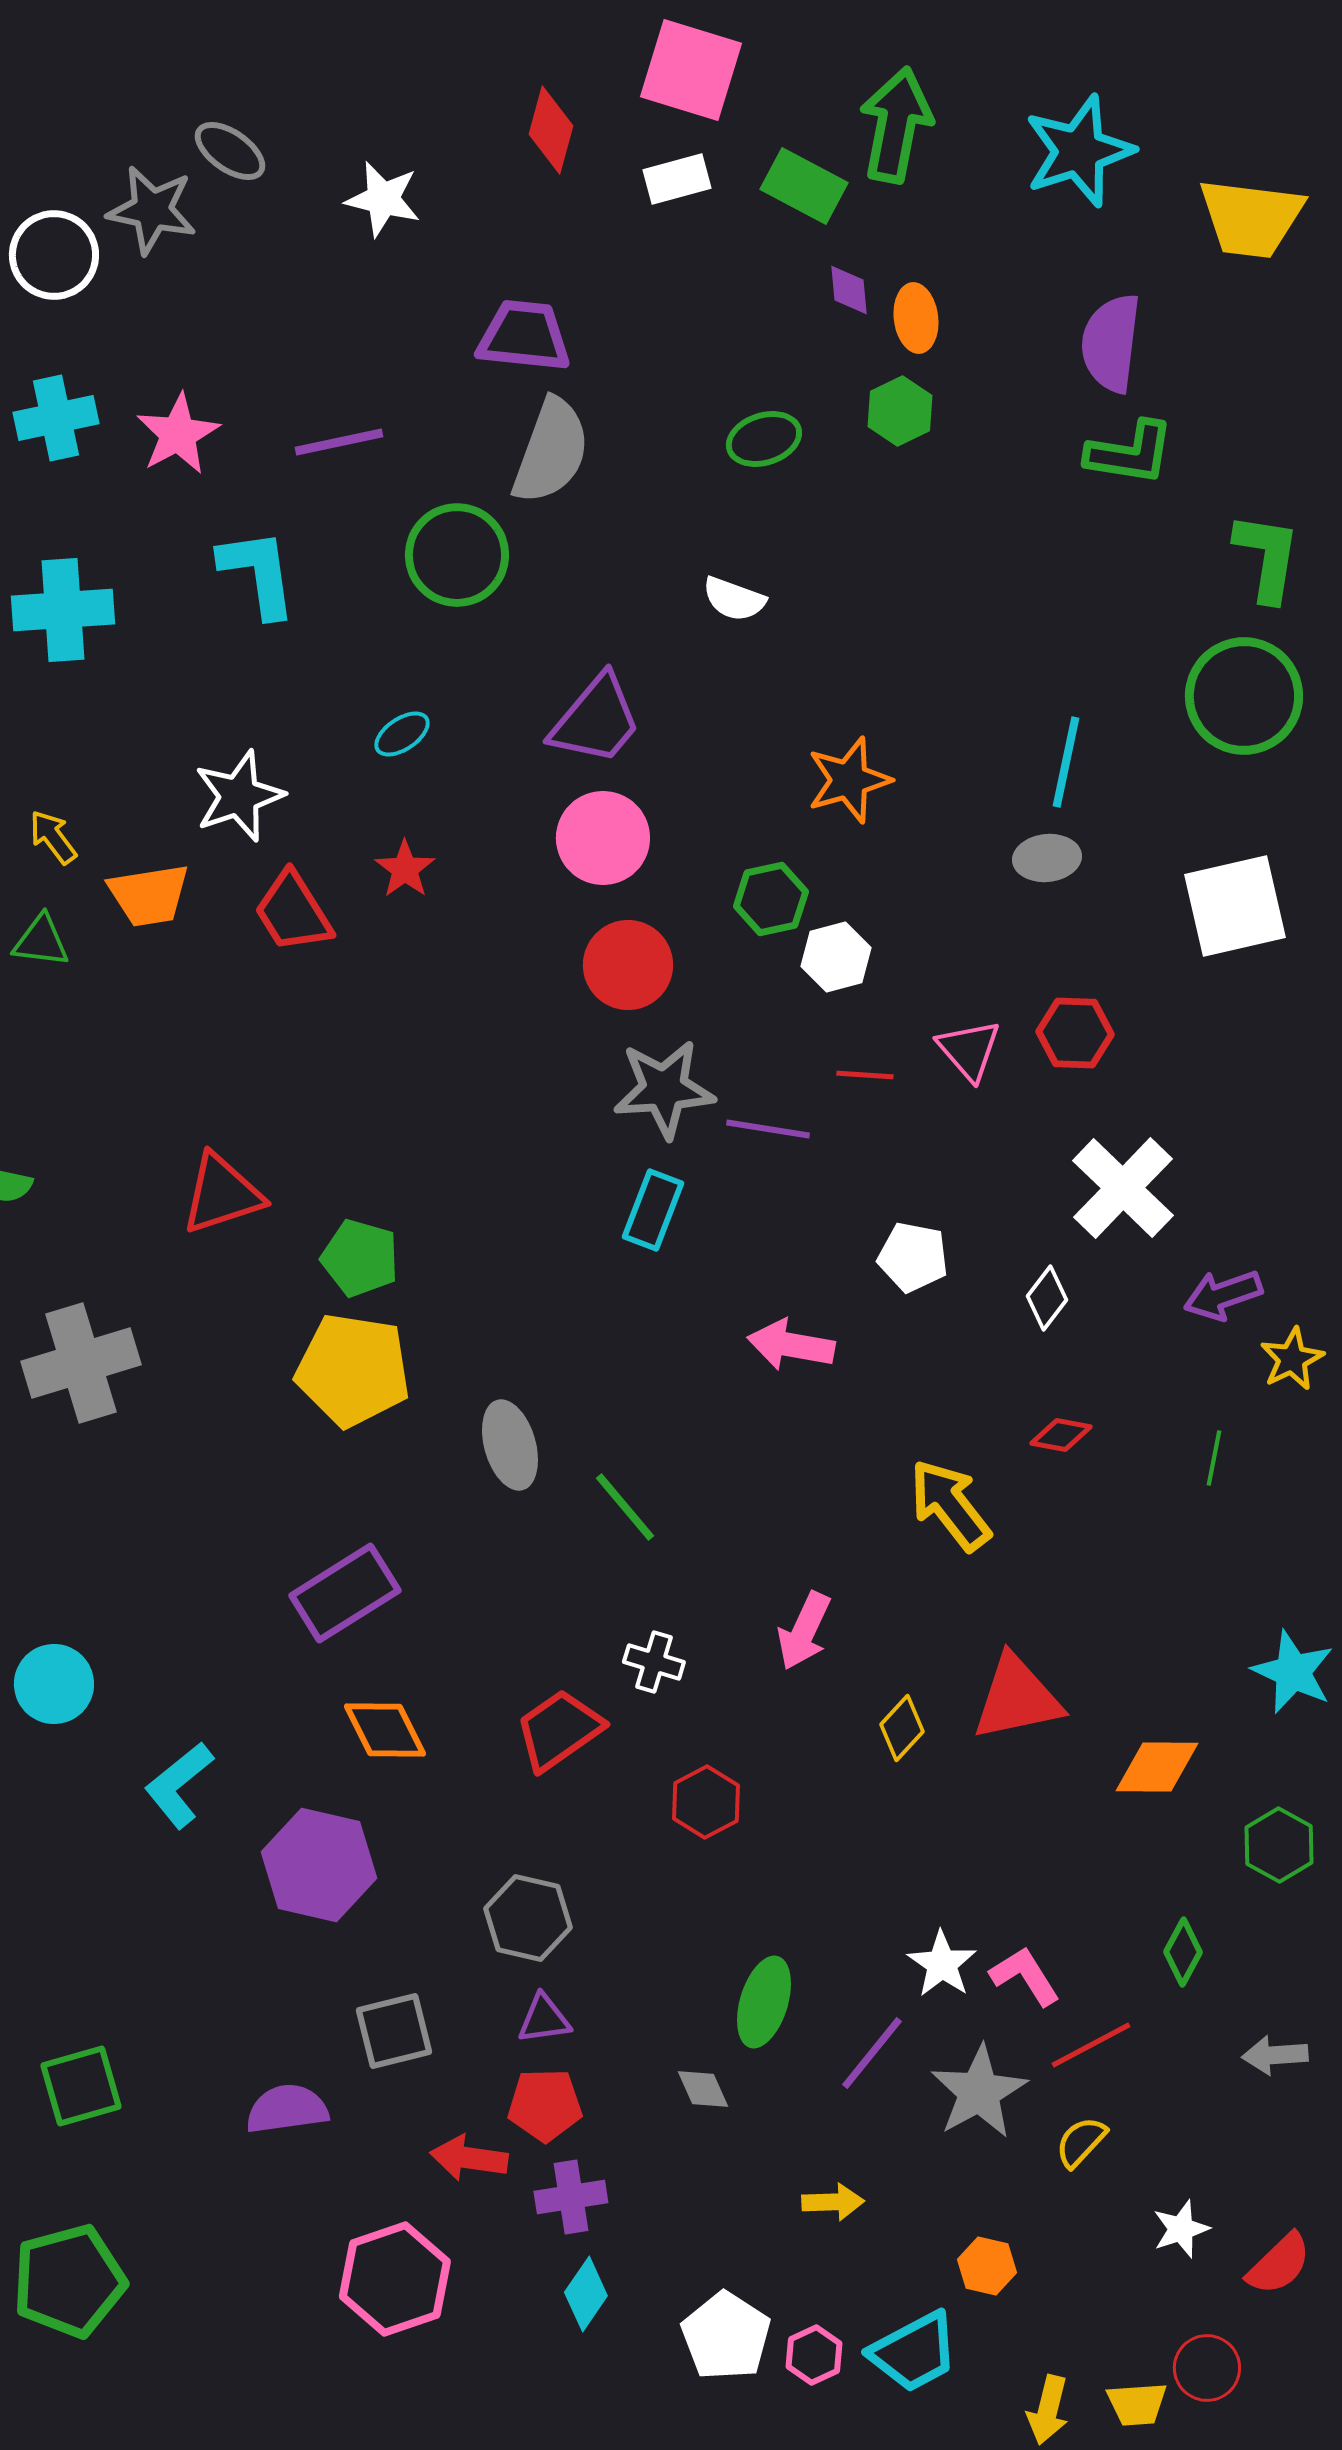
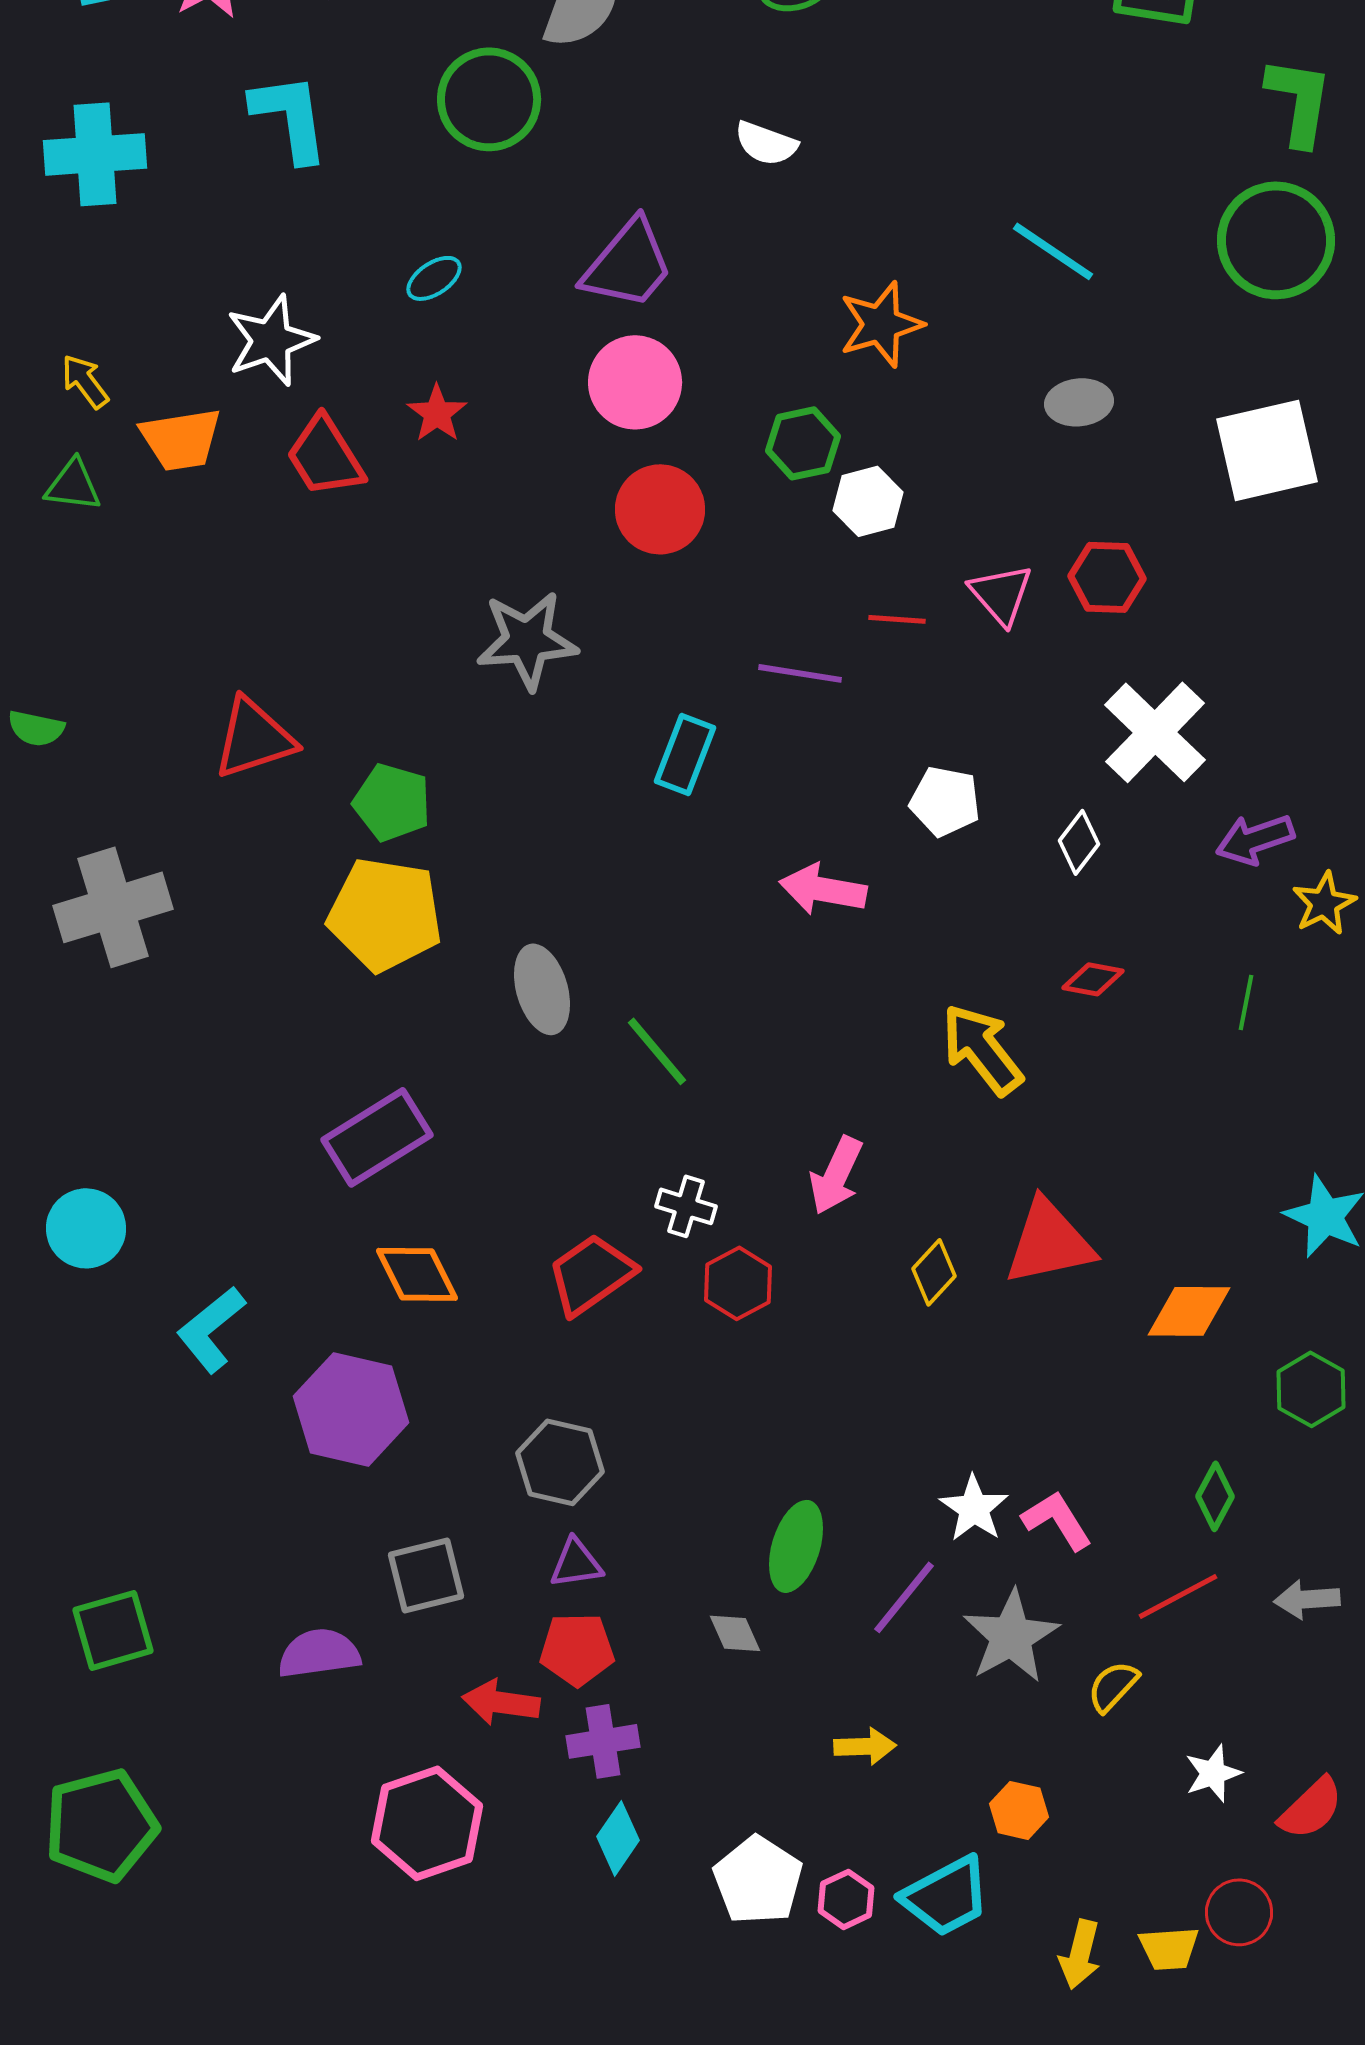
cyan line: (1066, 762) -> (1053, 251), moved, turned -68
gray star: (664, 1089) -> (527, 640), moved
red hexagon: (706, 1802) -> (738, 1283), moved
red line: (1091, 2045) -> (1178, 1596), moved

